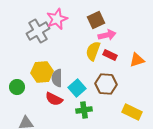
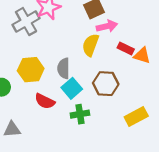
red rectangle: (110, 55) -> (126, 48), moved
orange triangle: (137, 60) -> (142, 56), turned 35
gray semicircle: (57, 78) -> (64, 68), moved
yellow rectangle: (132, 112) -> (136, 116), turned -54

